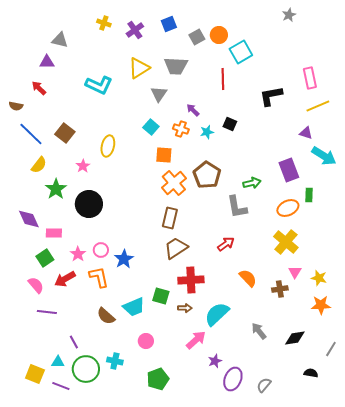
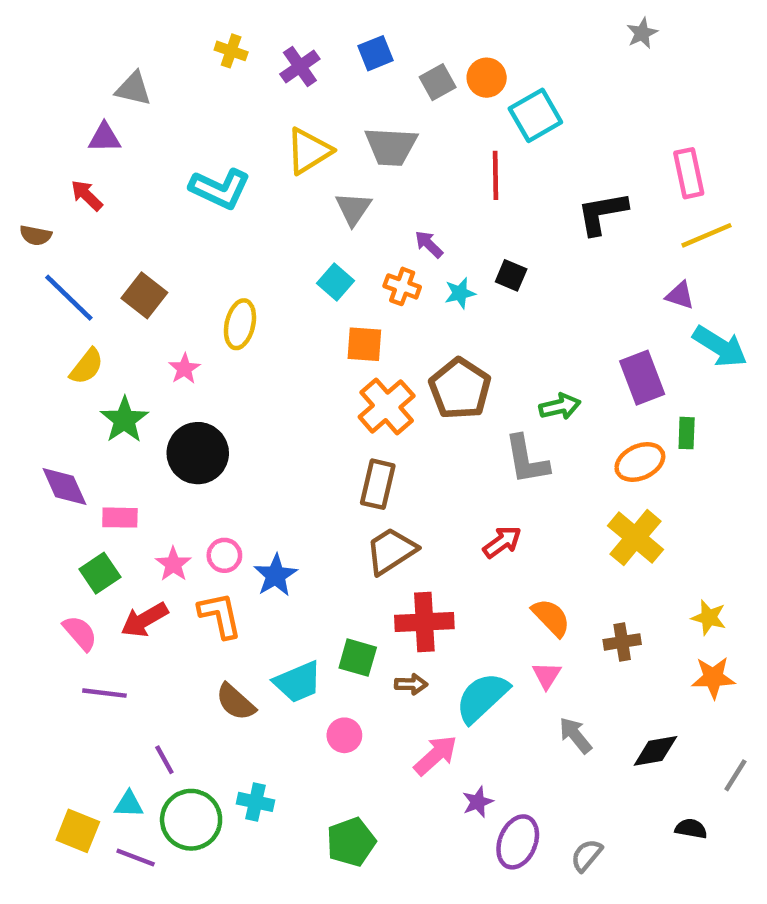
pink triangle: (295, 272) -> (547, 675), moved
pink circle: (146, 341) -> (344, 735), moved

